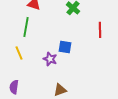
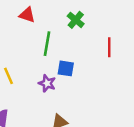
green line: (26, 27) -> (47, 44), moved

